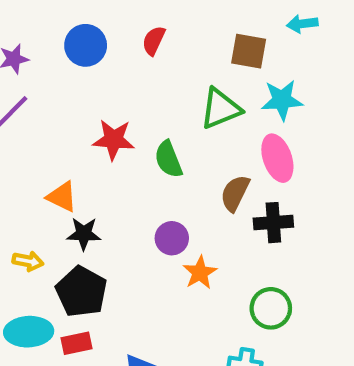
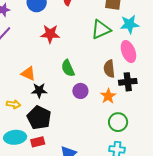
red star: (114, 140) -> (50, 34), moved
green semicircle: (168, 159) -> (68, 68), moved
brown semicircle: (235, 193) -> (109, 69), turned -30
orange star: (200, 273) -> (108, 96), moved
green circle: (271, 308) -> (118, 122), moved

